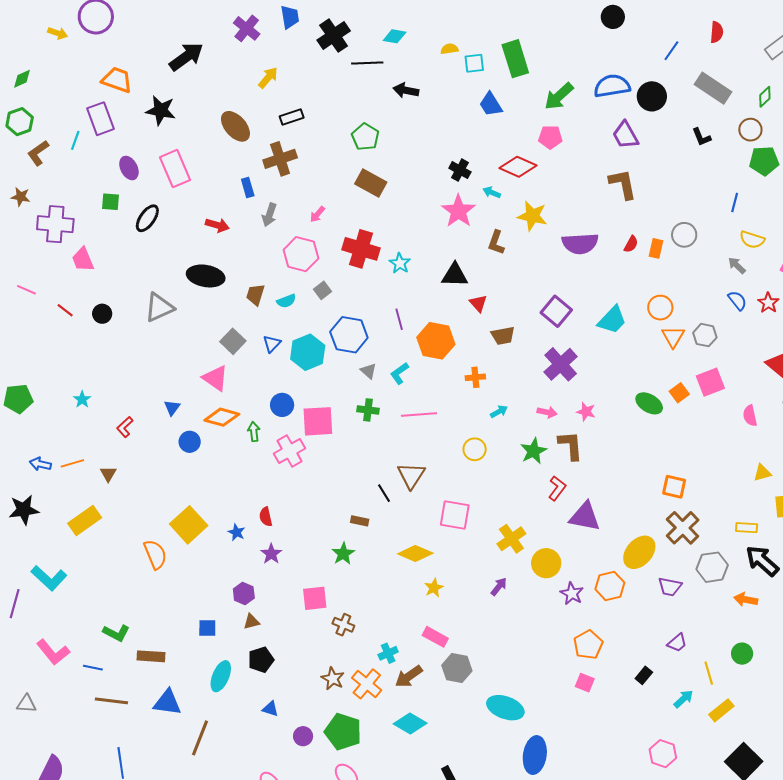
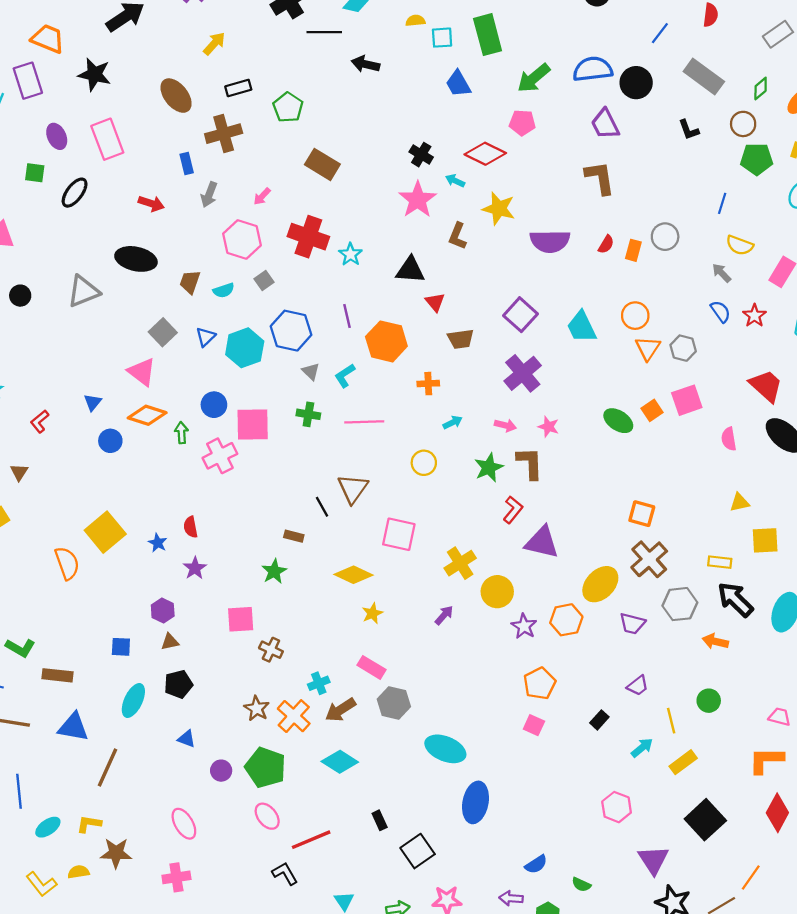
green pentagon: (365, 137) -> (288, 107), moved
cyan trapezoid: (612, 320) -> (582, 327), turned 108

